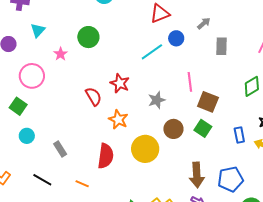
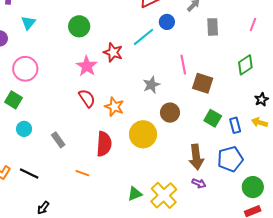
pink star: (61, 54) -> (87, 66), moved, size x1.5
red star: (120, 83) -> (113, 52), moved
red semicircle: (93, 96) -> (87, 98), moved
green square: (203, 128) -> (213, 118), moved
blue rectangle: (239, 135) -> (235, 125), moved
black line: (42, 180) -> (29, 174), moved

